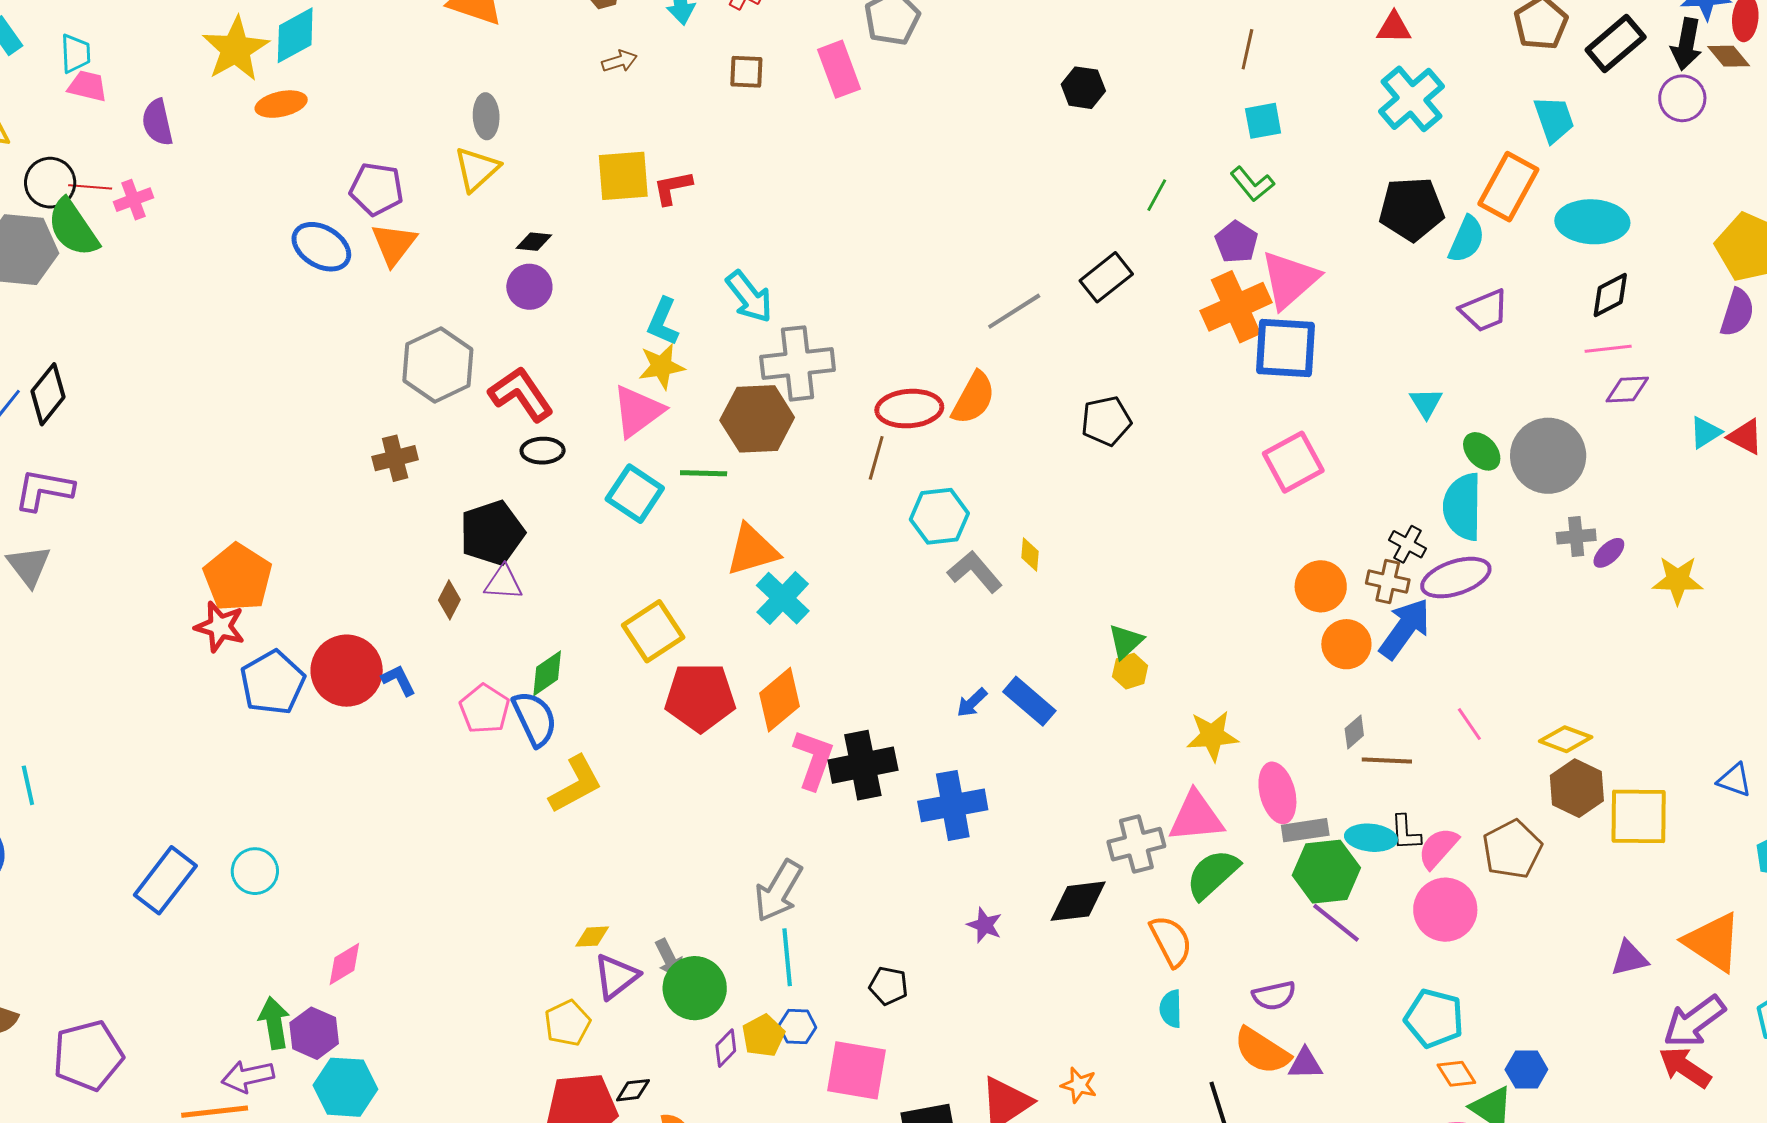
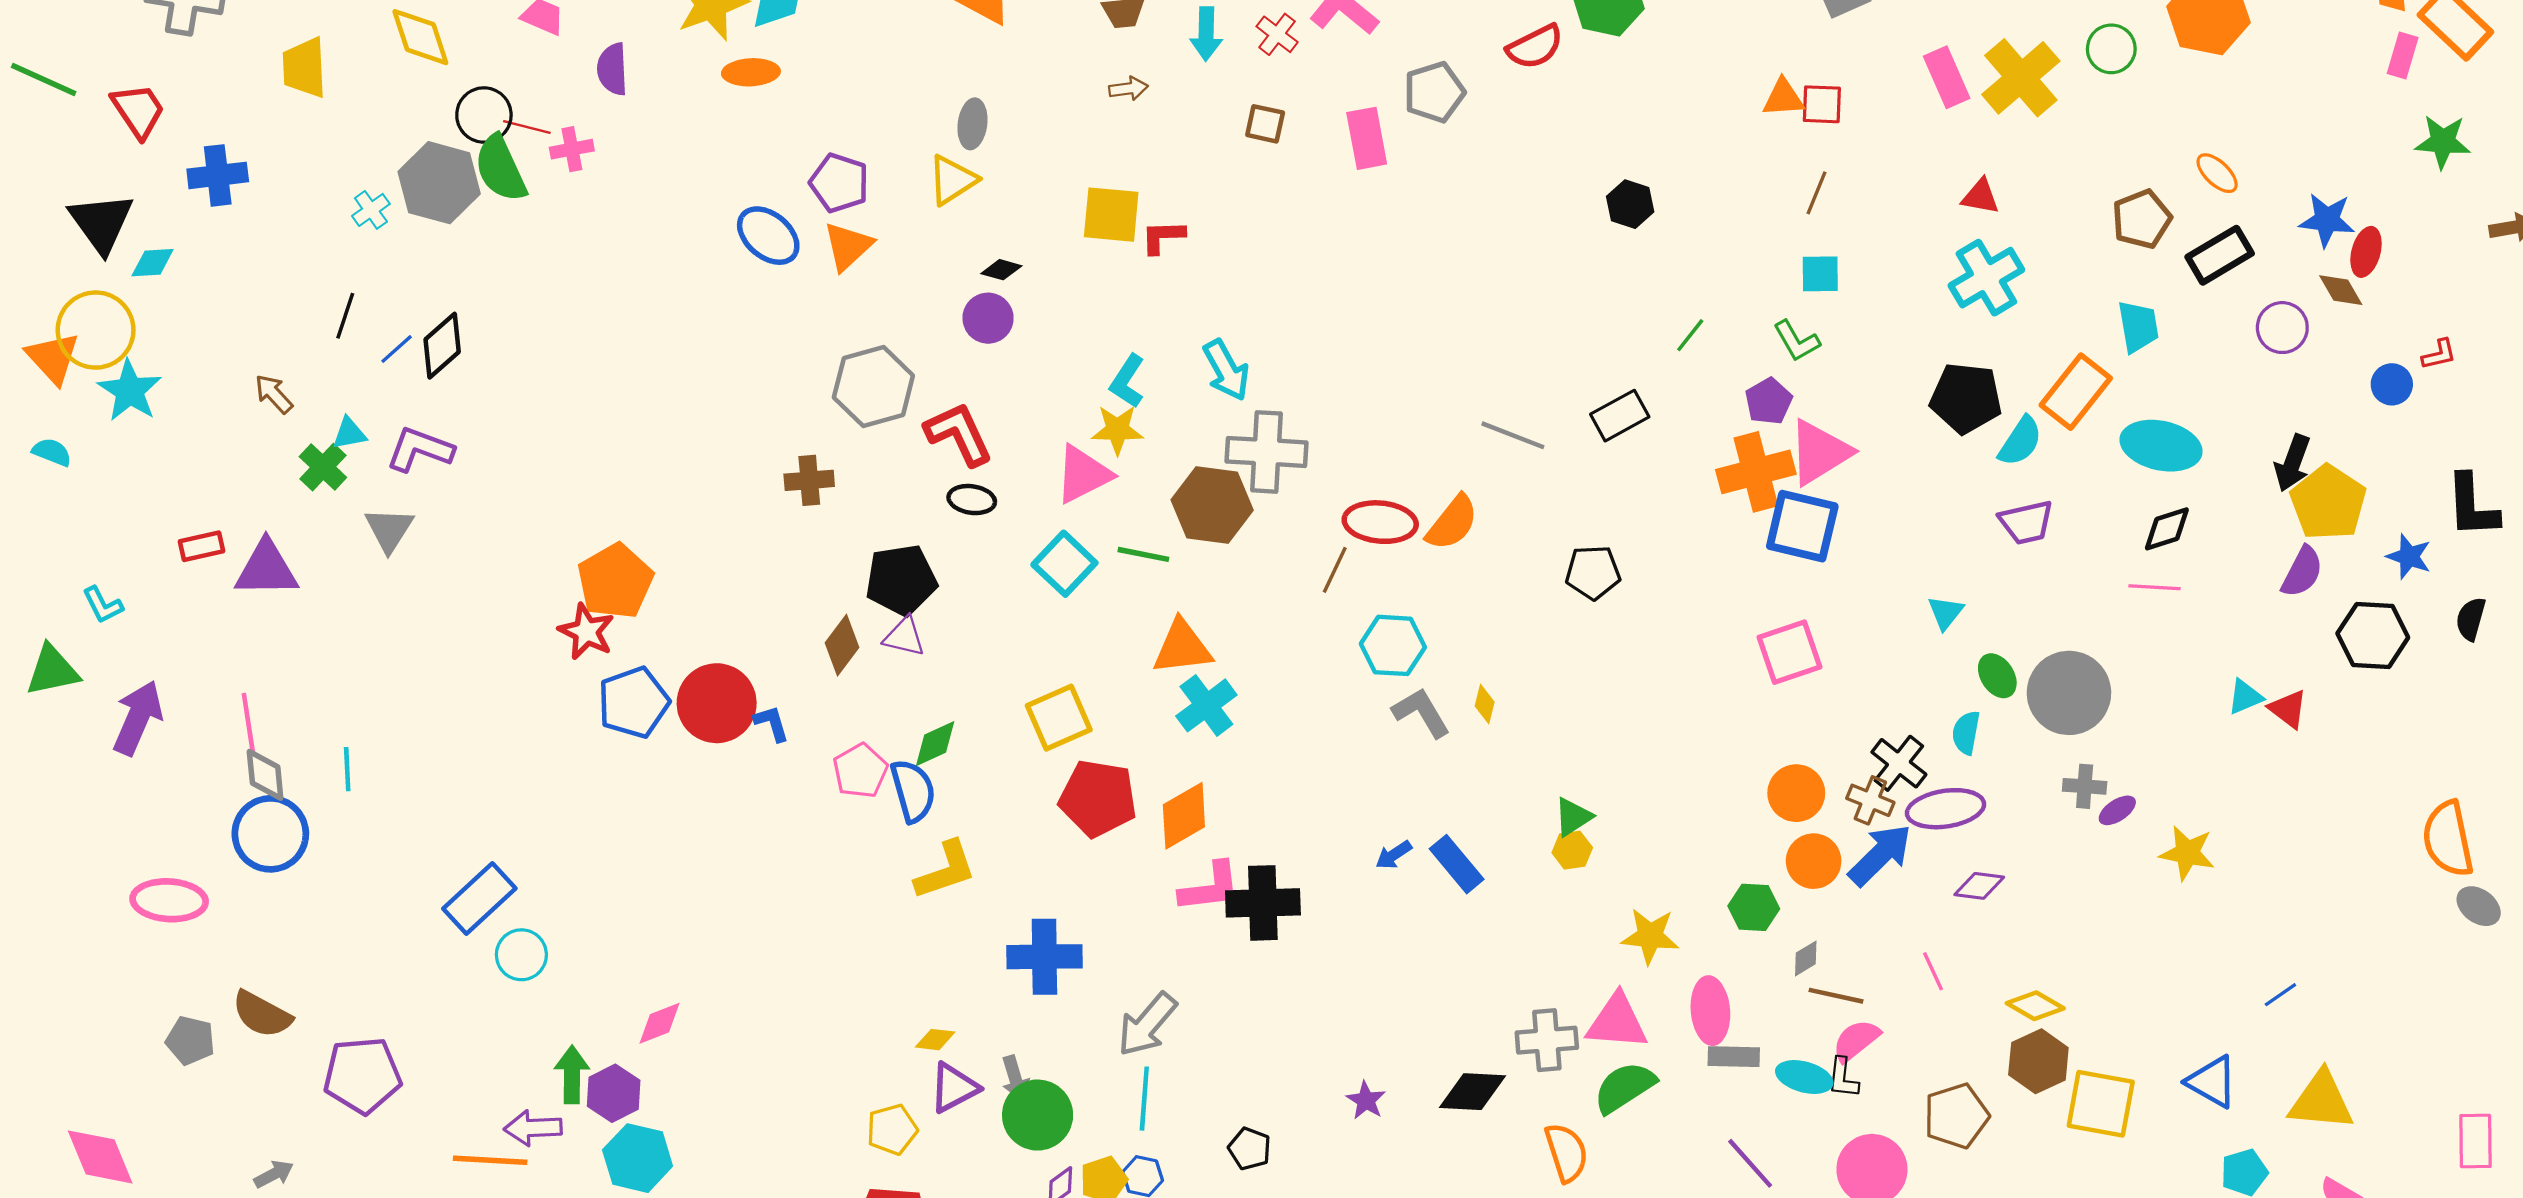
black arrow: (1686, 44) -> (2293, 463), moved
gray line: (1014, 311) -> (1513, 435), turned 44
purple diamond: (1627, 389) -> (1979, 886), moved
cyan semicircle: (1463, 507) -> (1966, 733), size x0.6
black cross: (1407, 544) -> (1899, 763), size x1.4
brown diamond: (449, 600) -> (842, 645), size x1.4
pink L-shape: (814, 759) -> (1210, 887), turned 54
blue triangle: (1734, 780) -> (2212, 1082), size x1.4
blue cross: (953, 805) -> (1044, 957), moved
pink semicircle: (1438, 848) -> (1856, 1041), moved
cyan circle: (255, 871) -> (521, 955), moved
green hexagon: (1326, 872) -> (1754, 907), moved, size x0.7

